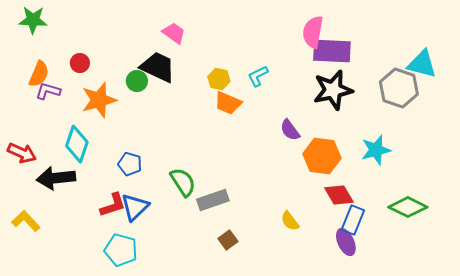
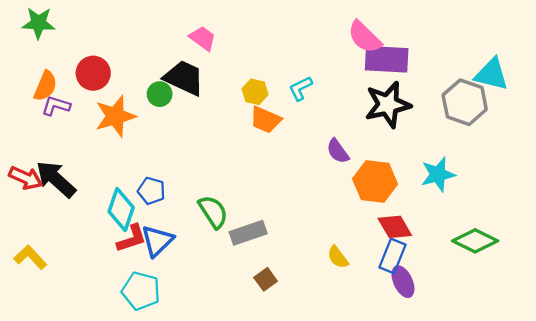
pink semicircle: (313, 32) -> (365, 37), turned -56
red circle: (80, 63) -> (93, 73), size x1.5
cyan diamond: (77, 144) -> (121, 209), moved
black arrow: (56, 178) -> (56, 179), moved, turned 48
blue rectangle: (353, 220) -> (393, 256), moved

